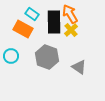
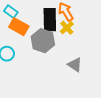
cyan rectangle: (32, 14) -> (11, 12), moved
gray hexagon: (47, 57) -> (43, 41), moved

